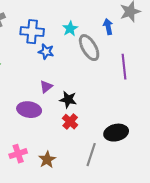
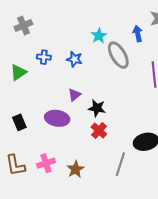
blue cross: (32, 32) -> (44, 57), moved, size x0.6

